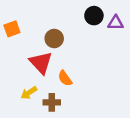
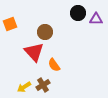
yellow arrow: (29, 93) -> (24, 87), moved
brown cross: (52, 102) -> (43, 85), turned -32

